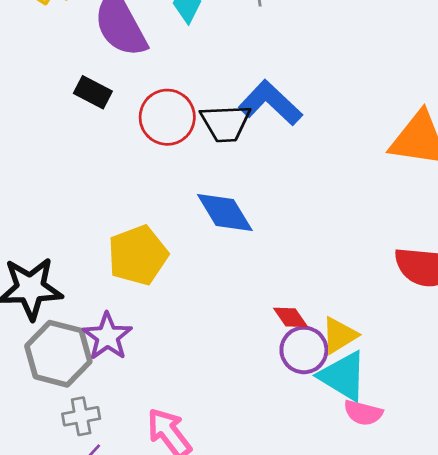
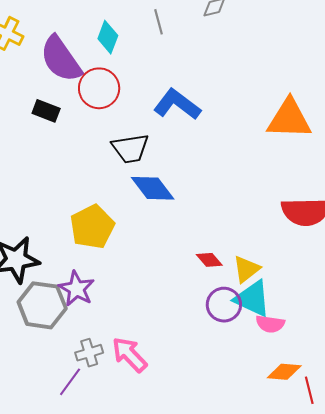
red circle: (167, 117) -> (99, 88), moved
black trapezoid: (225, 123) -> (130, 148), moved
purple circle: (304, 350) -> (224, 305), moved
gray cross: (81, 416) -> (89, 353), moved

